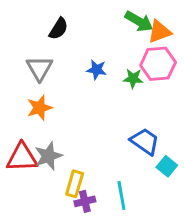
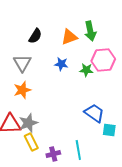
green arrow: (139, 21) -> (90, 31), turned 48
orange triangle: (159, 32) -> (69, 37), moved
cyan square: (167, 166) -> (109, 130), turned -32
yellow rectangle: (75, 184) -> (31, 142), moved, turned -42

